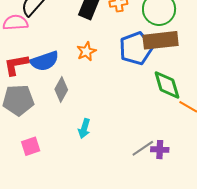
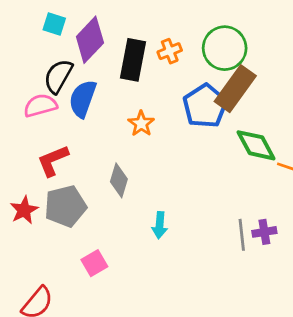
brown rectangle: (161, 40) -> (235, 89), turned -36
blue semicircle: (44, 61) -> (83, 99), moved, turned 140
gray line: (143, 148) -> (242, 235), turned -50

